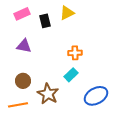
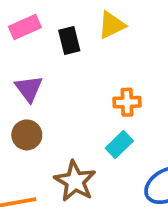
purple triangle: (24, 46) -> (29, 89), turned 42
brown circle: (23, 81) -> (27, 135), moved

